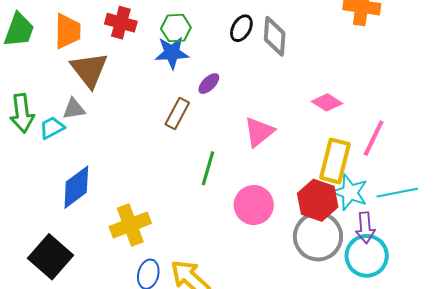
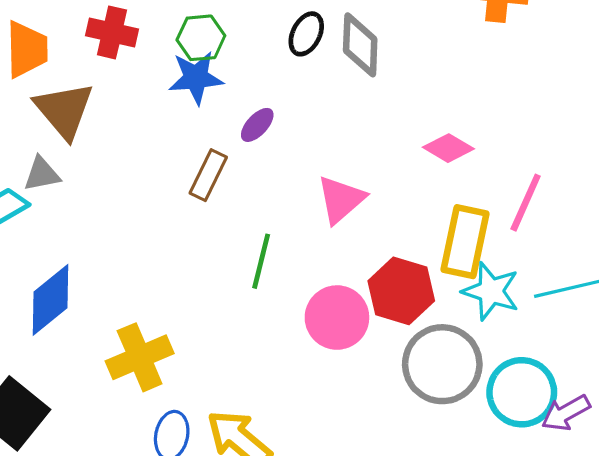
red hexagon: (318, 200) -> (401, 291), moved
purple arrow: (365, 228) -> (566, 413), moved, turned 68

